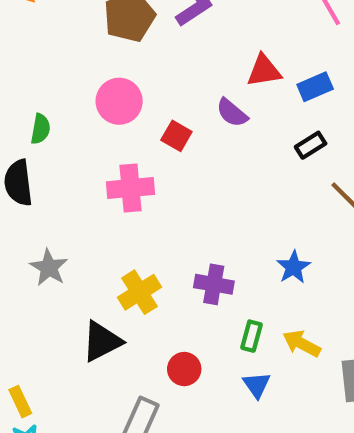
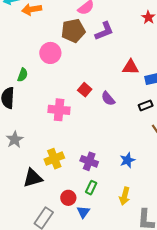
pink circle: (119, 101) -> (50, 53), moved
purple semicircle: (232, 113) -> (108, 99), moved
green rectangle: (252, 336) -> (91, 188), moved
yellow arrow: (302, 344) -> (125, 196), turned -114
blue triangle: (257, 385) -> (83, 212), moved

